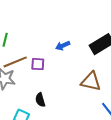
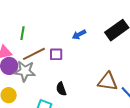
brown triangle: (91, 81) -> (108, 82), moved

